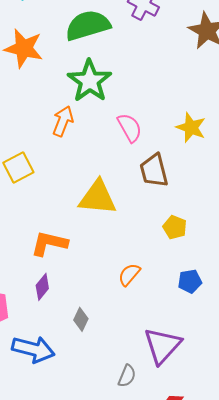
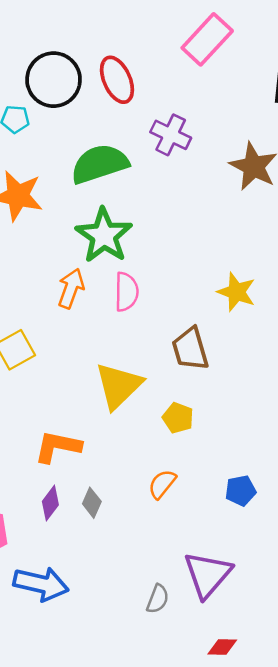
pink semicircle: (130, 128) -> (126, 292), moved, turned 32
yellow triangle: (98, 198) -> (119, 386), turned -48
yellow pentagon: (175, 227) -> (178, 418), moved
gray diamond: (81, 319) -> (92, 503), moved
gray semicircle: (127, 376) -> (158, 599), moved

